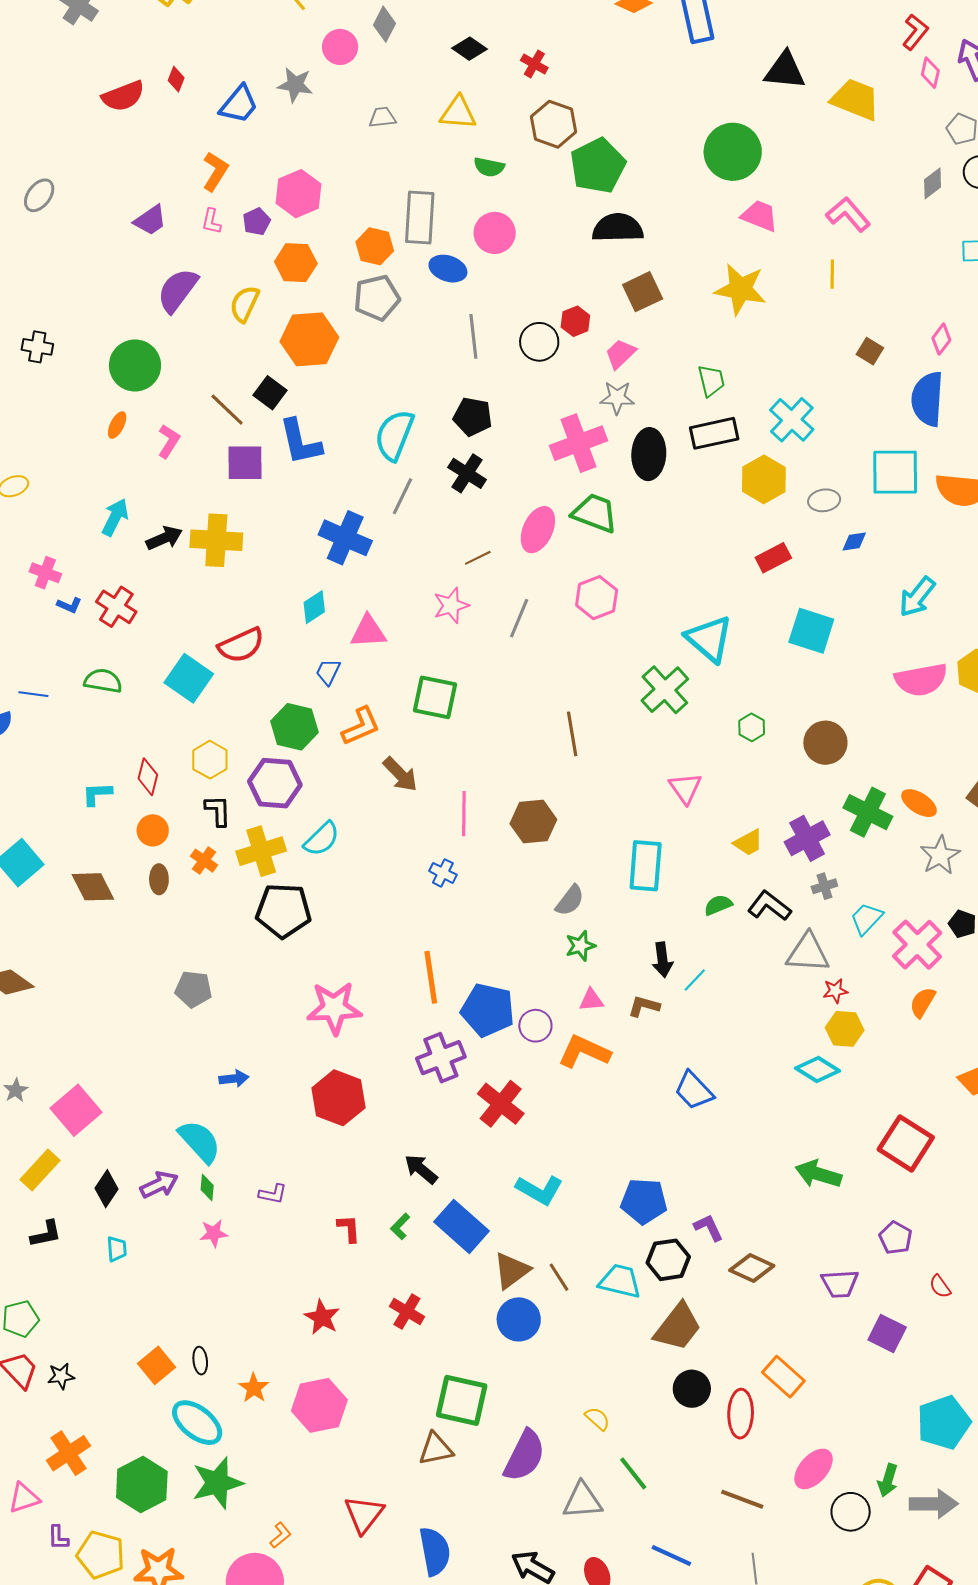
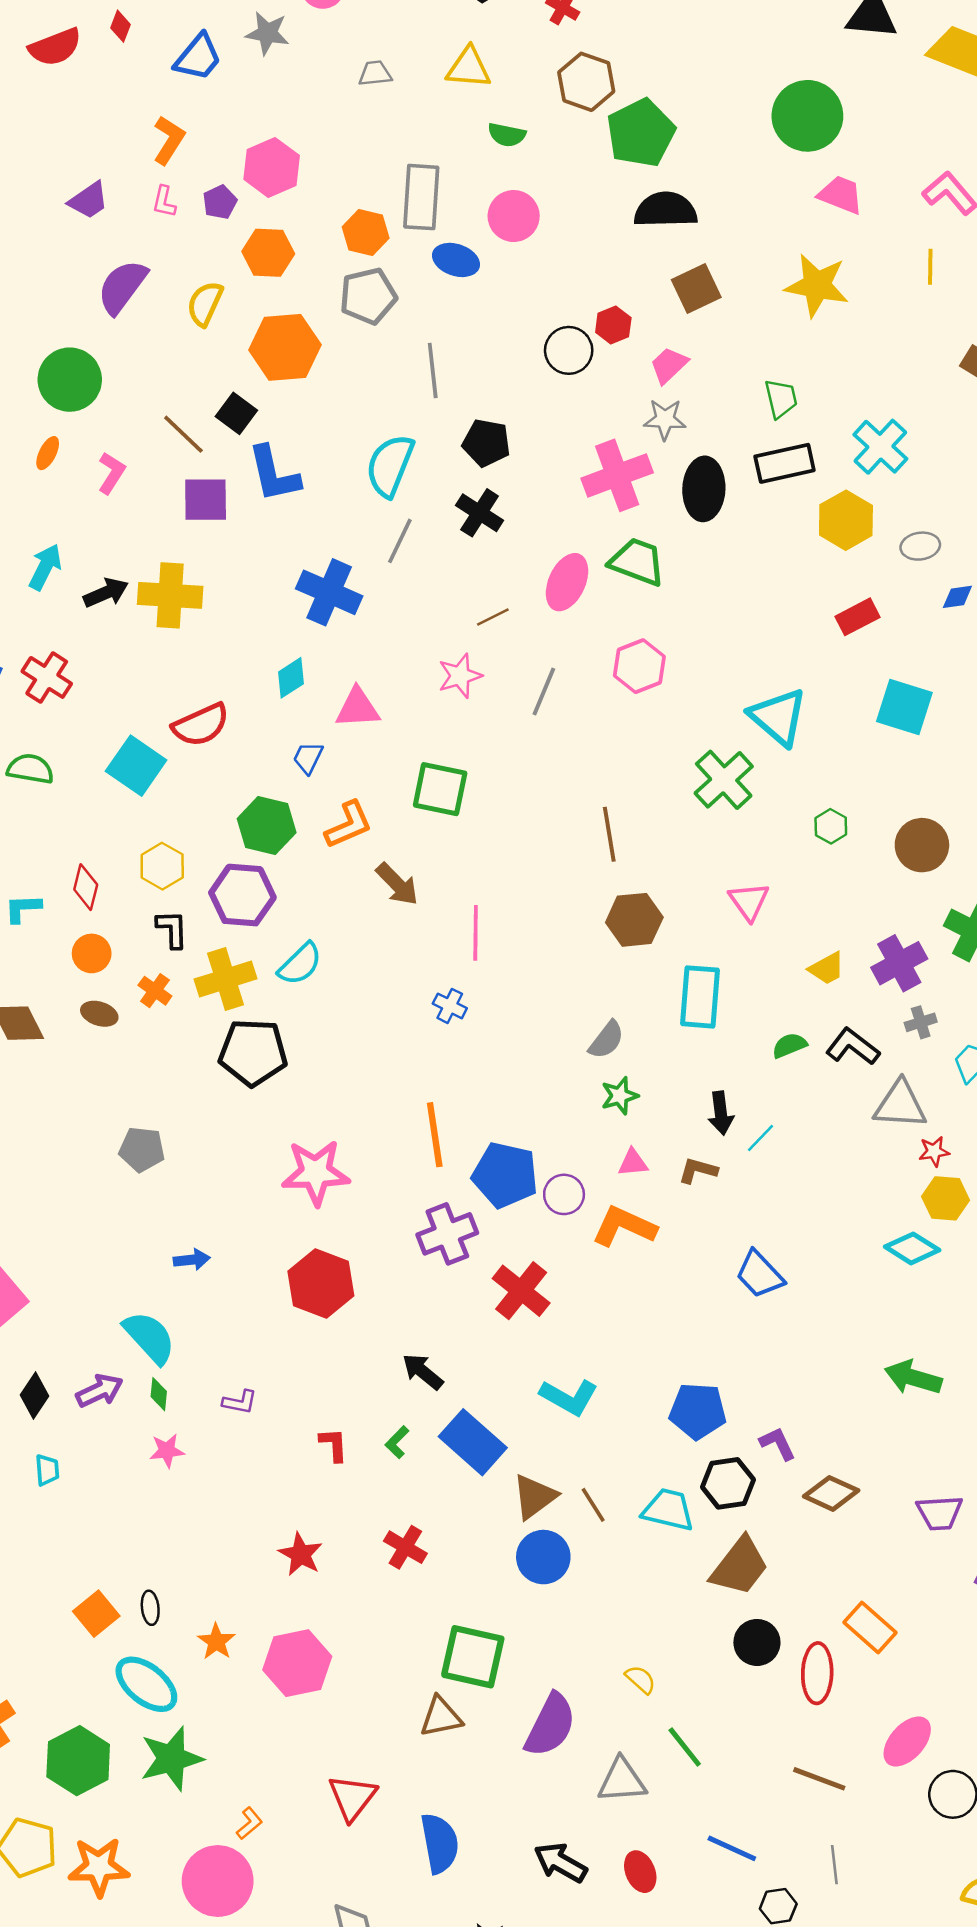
gray line: (473, 336) -> (433, 371), moved
brown hexagon: (533, 822) -> (634, 920), moved
brown ellipse: (159, 879) -> (99, 1014), turned -72

